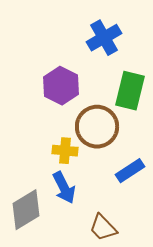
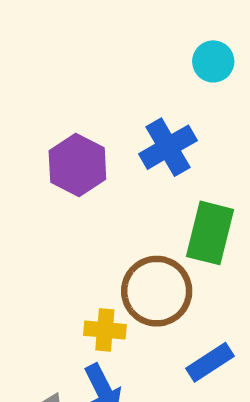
purple hexagon: (61, 86) -> (77, 165), moved

